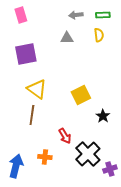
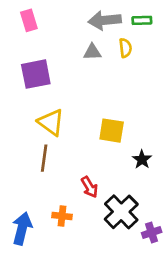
gray arrow: (76, 15) -> (105, 20), size x1.6
yellow semicircle: (99, 35) -> (125, 48), moved
yellow square: (81, 95) -> (112, 131), turned 36

